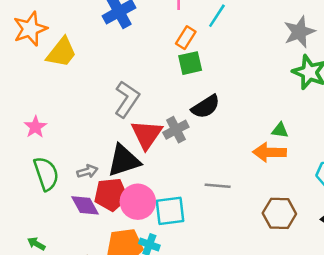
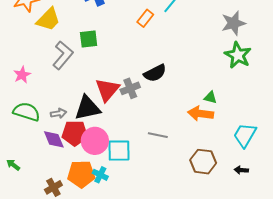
green square: (190, 63) -> (89, 39), moved
gray L-shape: (127, 99) -> (63, 55), moved
green semicircle: (46, 174) -> (27, 112), turned -60

